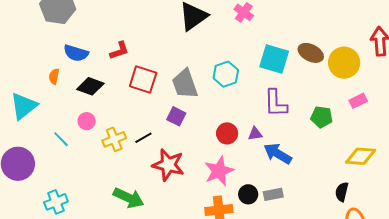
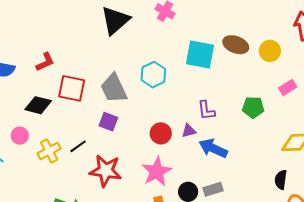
yellow circle: (344, 63) -> (270, 51), size x0.7
black diamond: (90, 86) -> (38, 105), moved
purple L-shape: (276, 103) -> (206, 110), moved, size x0.7

